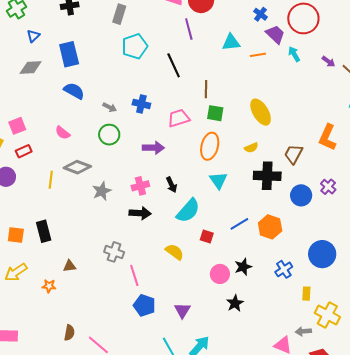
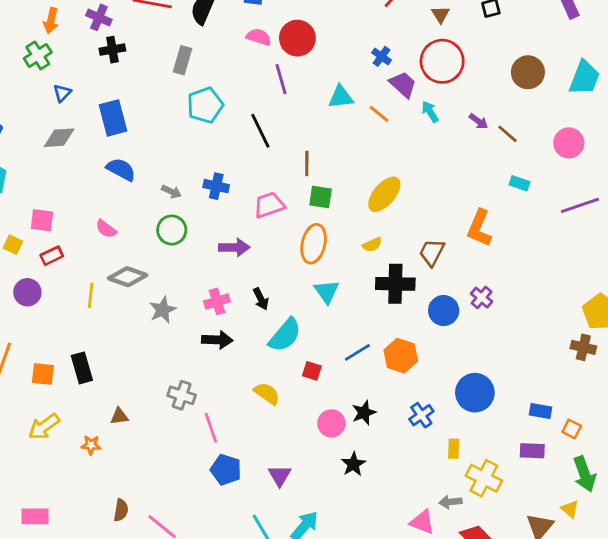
orange line: (258, 55) -> (379, 114), turned 49
yellow ellipse: (261, 112) -> (384, 194), turned 72
pink square: (17, 126) -> (42, 220), turned 30

